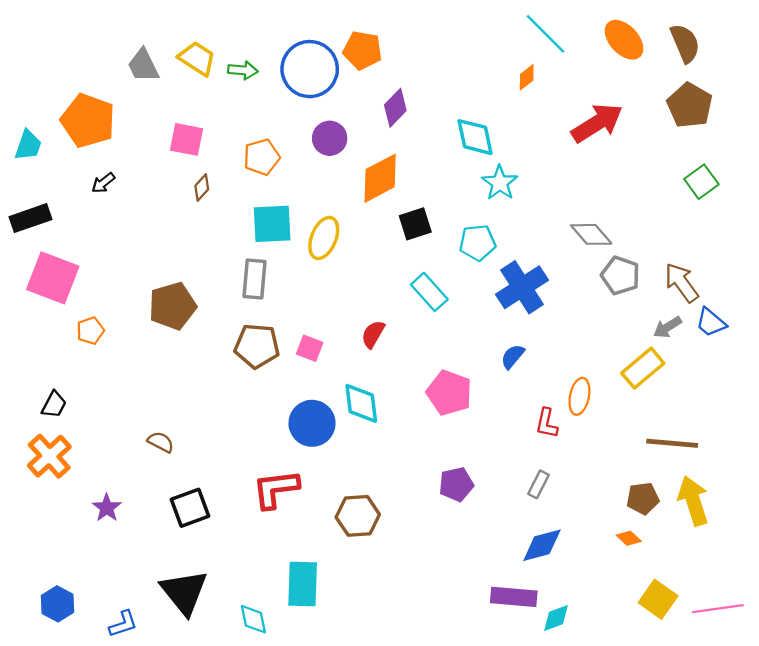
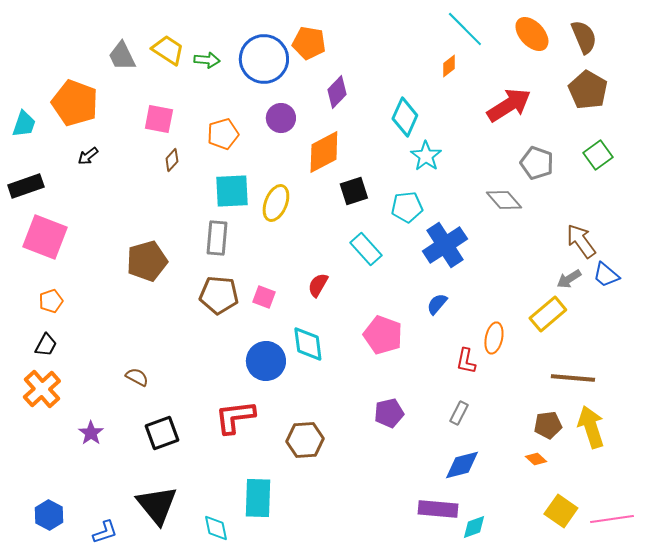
cyan diamond: (475, 137) -> (405, 117), turned 36
gray pentagon: (621, 275) -> (537, 163), moved
orange pentagon: (90, 331) -> (51, 301), moved

